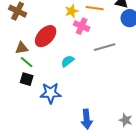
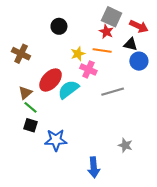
brown triangle: (22, 48) -> (25, 93), turned -32
cyan semicircle: (68, 61) -> (68, 89), moved, size x1.5
gray star: (126, 120) -> (125, 145), moved

